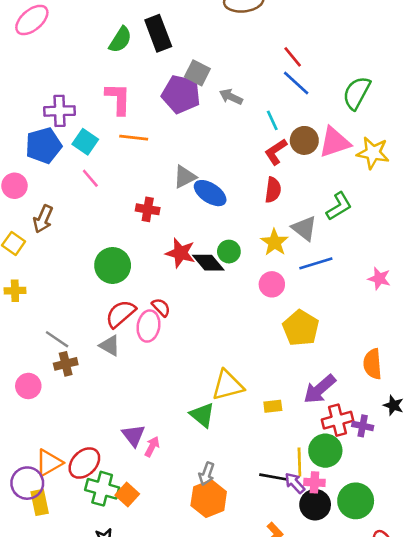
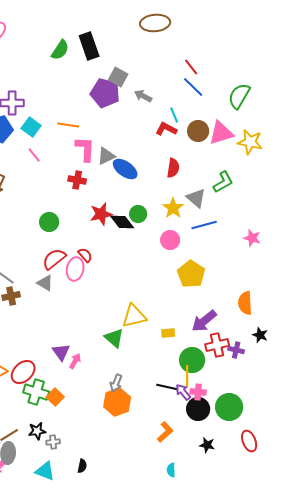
pink L-shape: (118, 99) -> (85, 149), moved
red L-shape: (276, 152) -> (166, 129), moved, turned 60
red star: (180, 253) -> (101, 214), turned -30
green circle: (113, 265) -> (49, 222), size x0.7
green circle: (325, 451) -> (192, 360), moved

